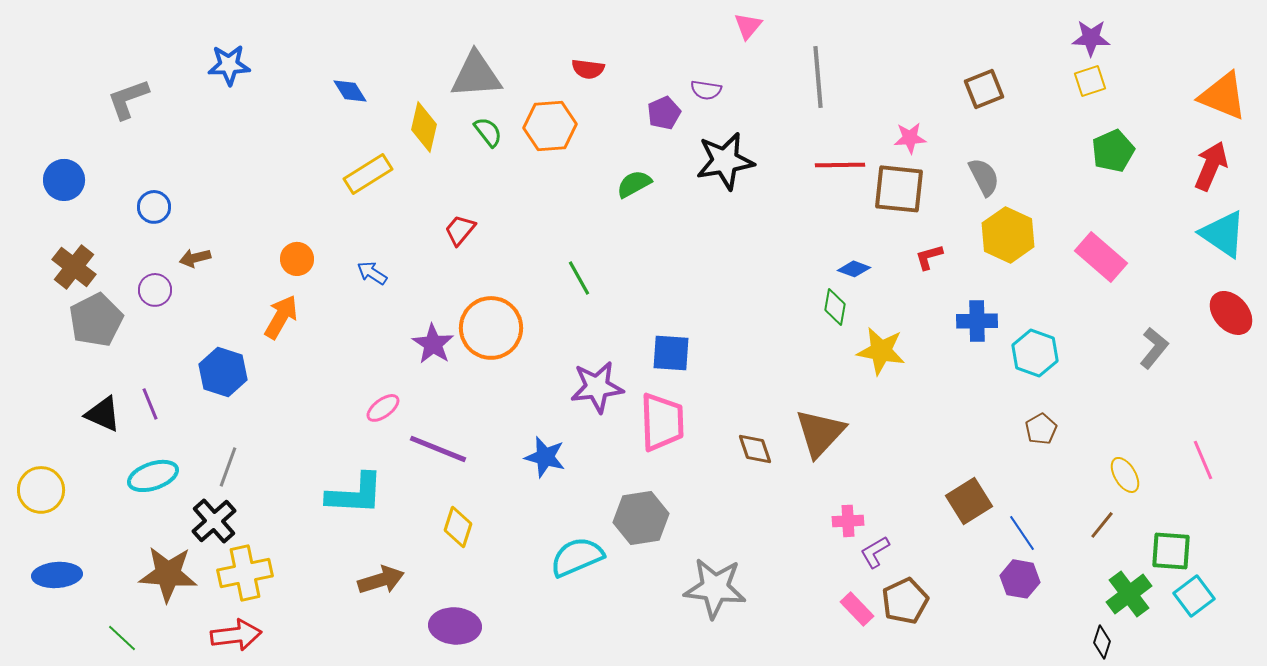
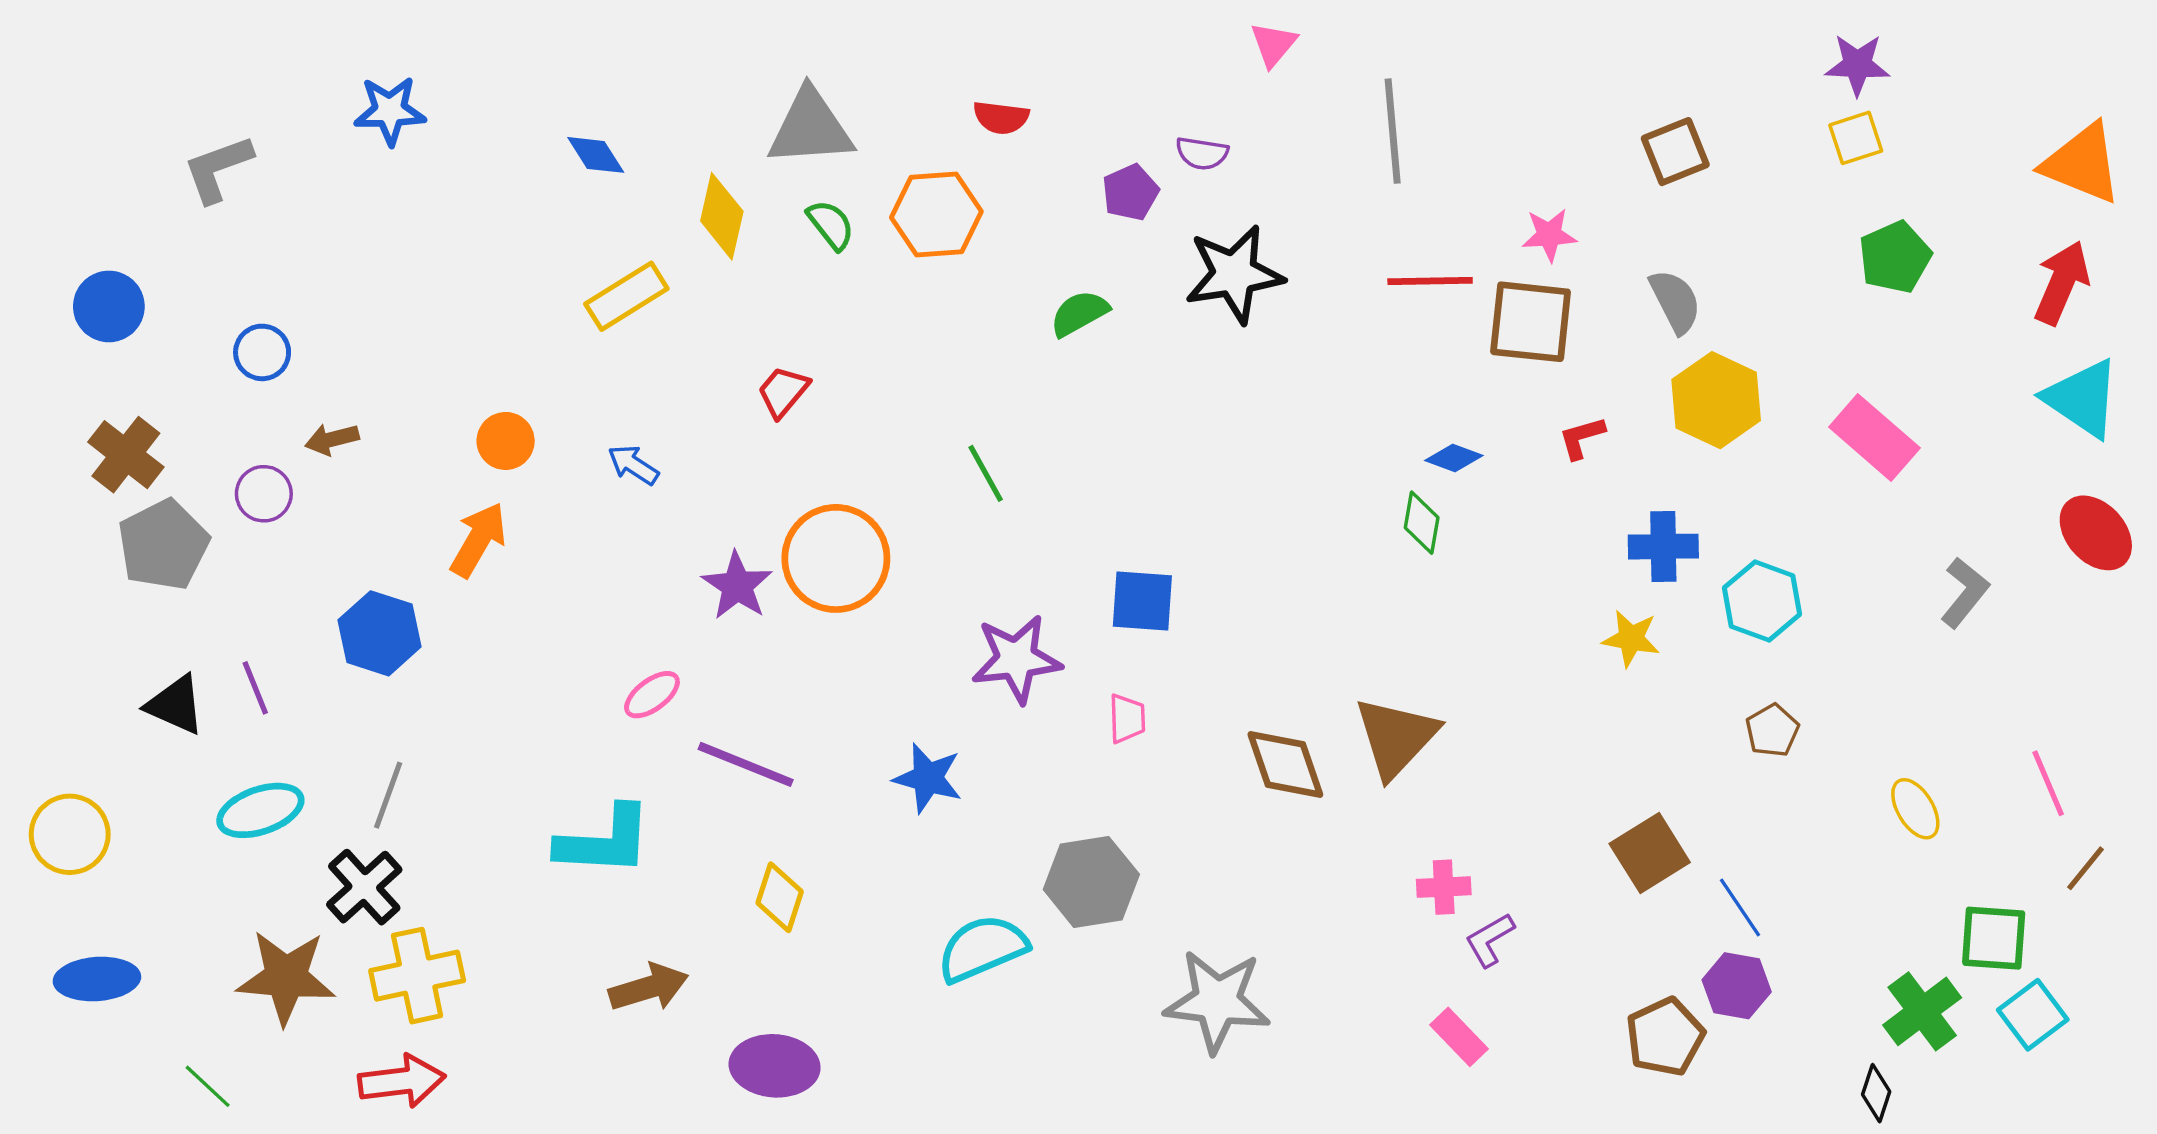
yellow star: (881, 351) -> (1631, 638), moved, size x0.7
pink trapezoid: (662, 422) -> (1127, 718), size x0.5
brown diamond: (755, 449) -> (1285, 764), size x1.4
brown line: (1102, 525) -> (2086, 868), moved
brown pentagon: (905, 601) -> (1665, 1037), moved

